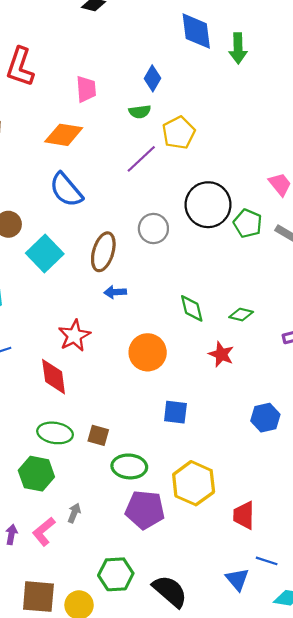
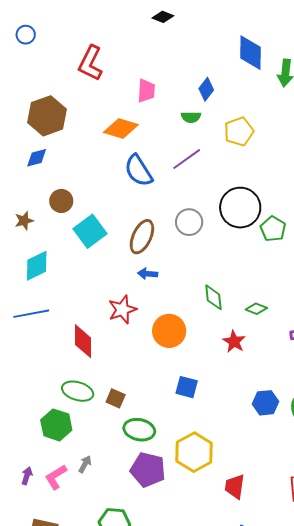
yellow pentagon: (179, 133) -> (239, 132), moved
blue semicircle: (66, 190) -> (139, 171), moved
red star: (74, 336) -> (122, 310), moved

